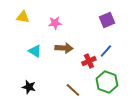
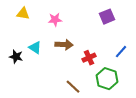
blue line: (106, 51) -> (121, 52), moved
black star: (29, 87) -> (16, 57), moved

